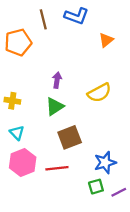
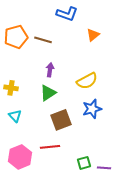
brown line: (43, 19) -> (43, 40), moved, turned -60
pink hexagon: (23, 163) -> (20, 157), moved
blue star: (105, 163) -> (92, 109), moved
purple line: (119, 192) -> (104, 168), turned 32

